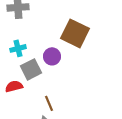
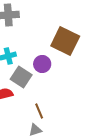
gray square: (31, 69) -> (21, 77), turned -30

